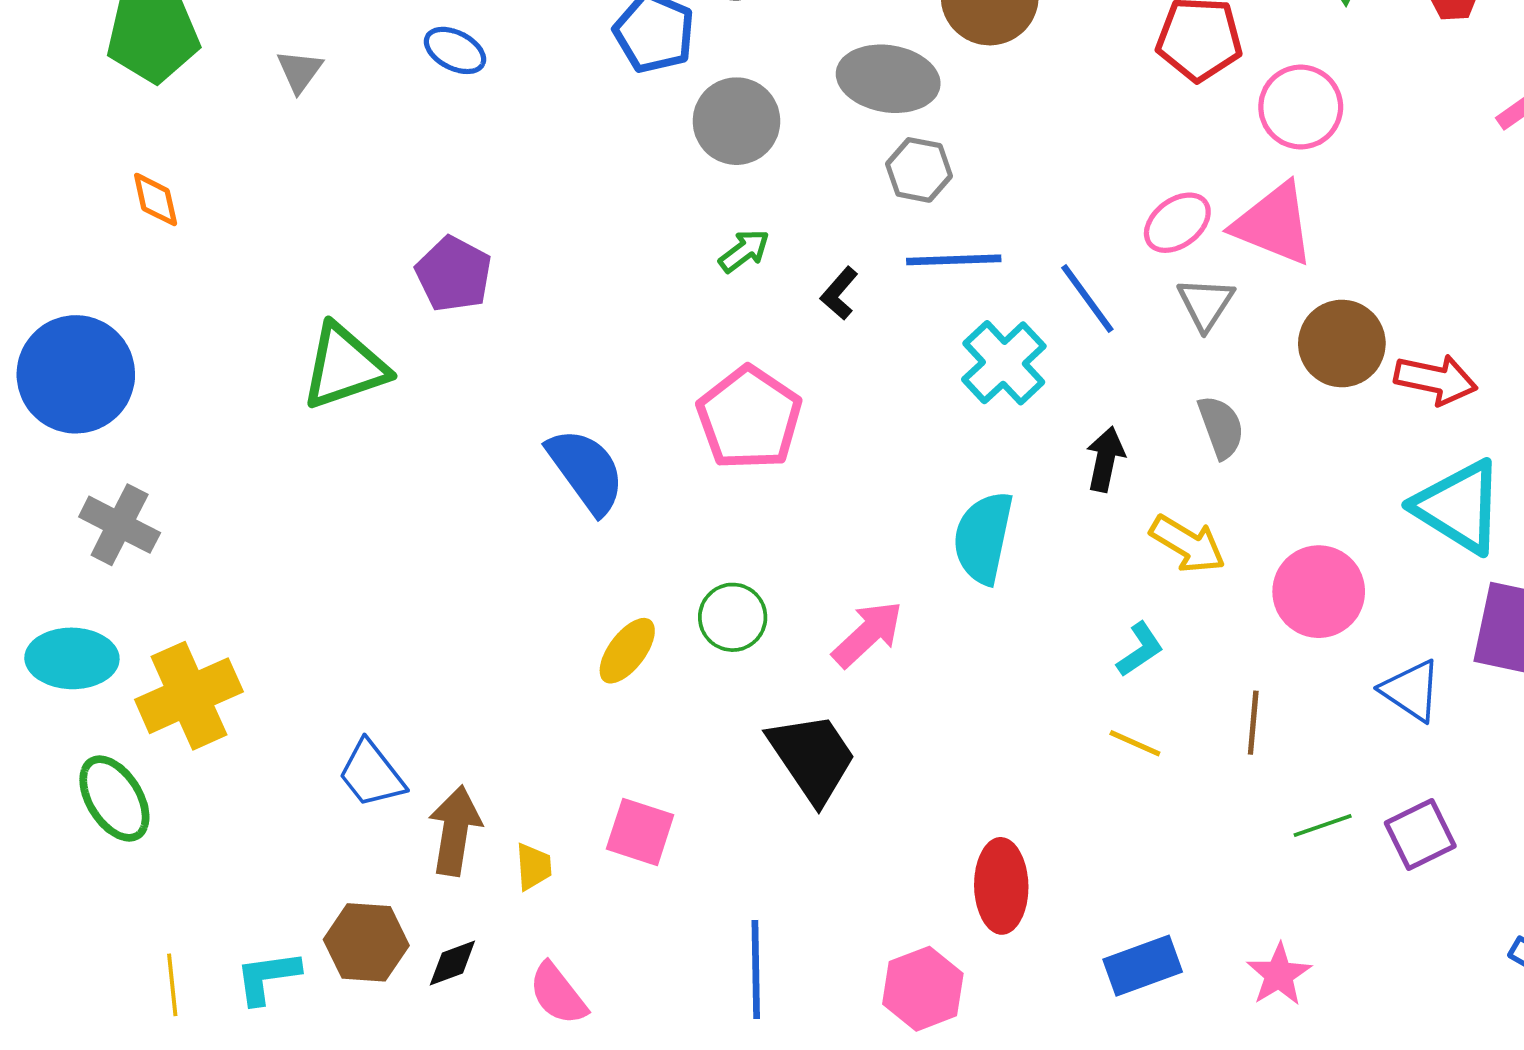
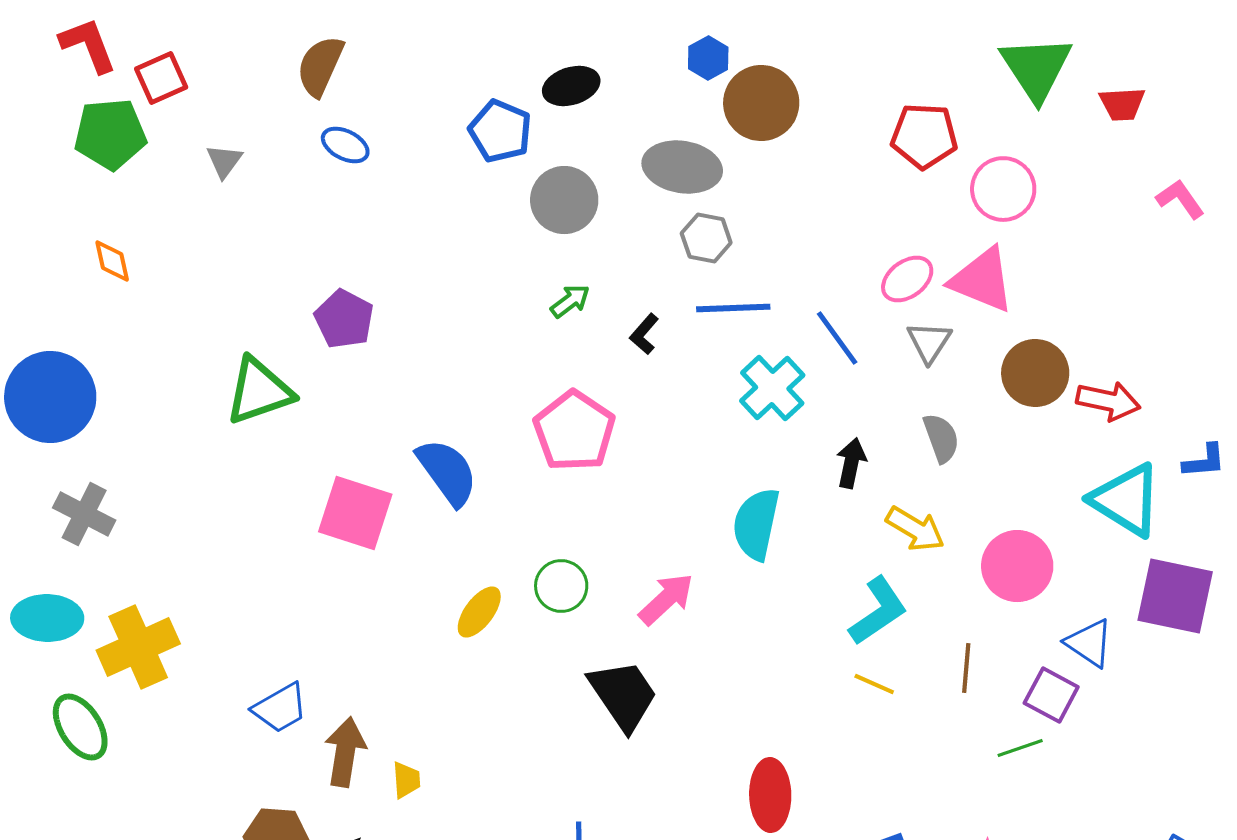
cyan L-shape: (1140, 649) -> (878, 611), size x1.6
blue trapezoid: (371, 774) -> (280, 708), turned -82
pink square: (640, 832) -> (355, 513), moved, size x1.4
purple square: (1420, 834) -> (1051, 695), moved, turned -36

